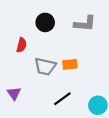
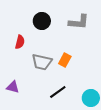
orange rectangle: (70, 64) -> (65, 60), turned -56
purple triangle: (14, 93) -> (13, 87), turned -40

